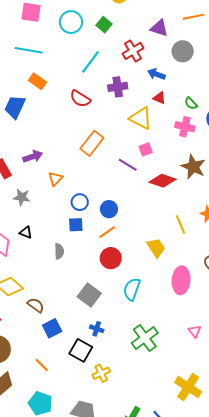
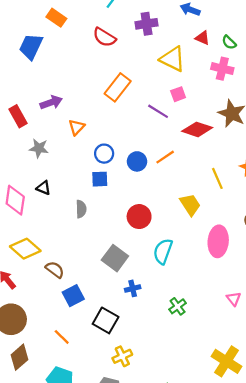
red triangle: (159, 98) -> (202, 38), moved
orange line: (107, 232) -> (165, 157), moved
blue cross: (97, 329) -> (133, 288), moved, turned -32
green cross: (145, 338) -> (178, 306), size x0.6
yellow cross: (101, 373) -> (122, 356), moved

